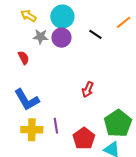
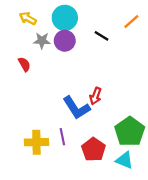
blue L-shape: (27, 100) -> (76, 108), moved

